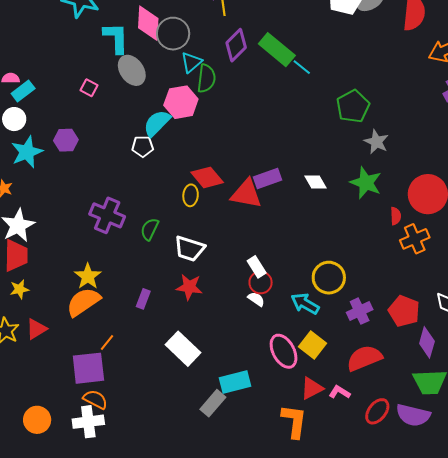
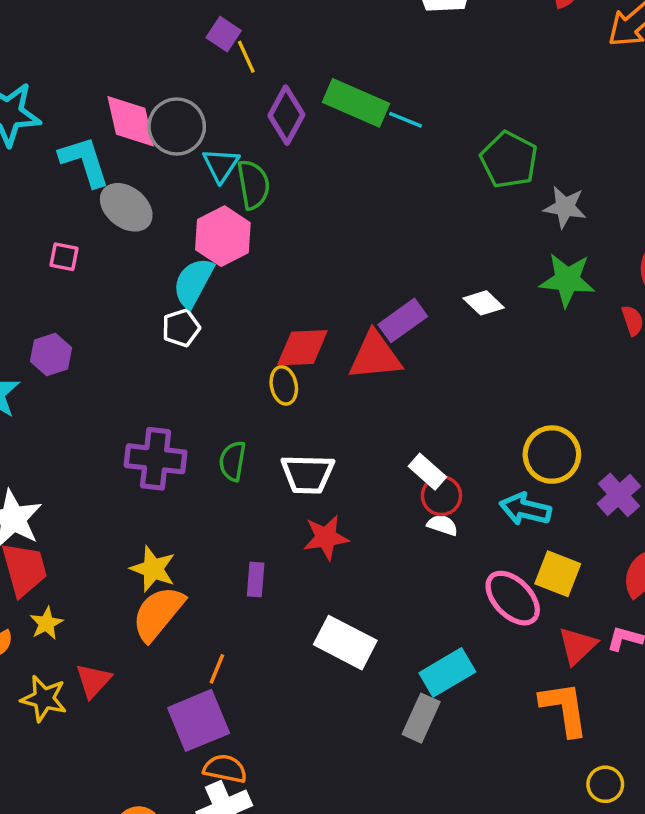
red diamond: (207, 177) -> (302, 348), turned -36

